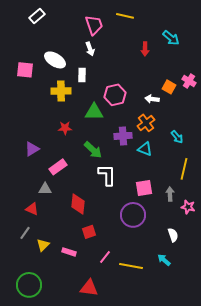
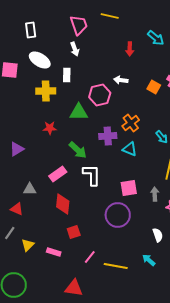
white rectangle: (37, 16) -> (31, 30), moved, turned -56
white arrow: (152, 99) -> (121, 80), moved
pink rectangle: (58, 167) -> (58, 174), moved

